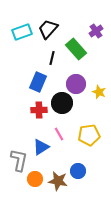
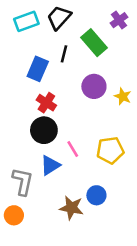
blue rectangle: (38, 82) -> (38, 69), moved
black circle: (62, 103) -> (44, 130), moved
red cross: (39, 110) -> (46, 103), moved, turned 35
orange circle: (35, 179) -> (14, 215), moved

